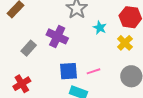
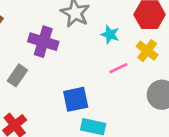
purple cross: (57, 36) -> (43, 42), moved
pink line: (94, 71) -> (118, 68), moved

